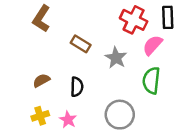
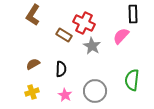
red cross: (134, 20) -> (84, 23), moved
green semicircle: (151, 80) -> (132, 80), moved
pink star: (68, 120) -> (65, 95), moved

